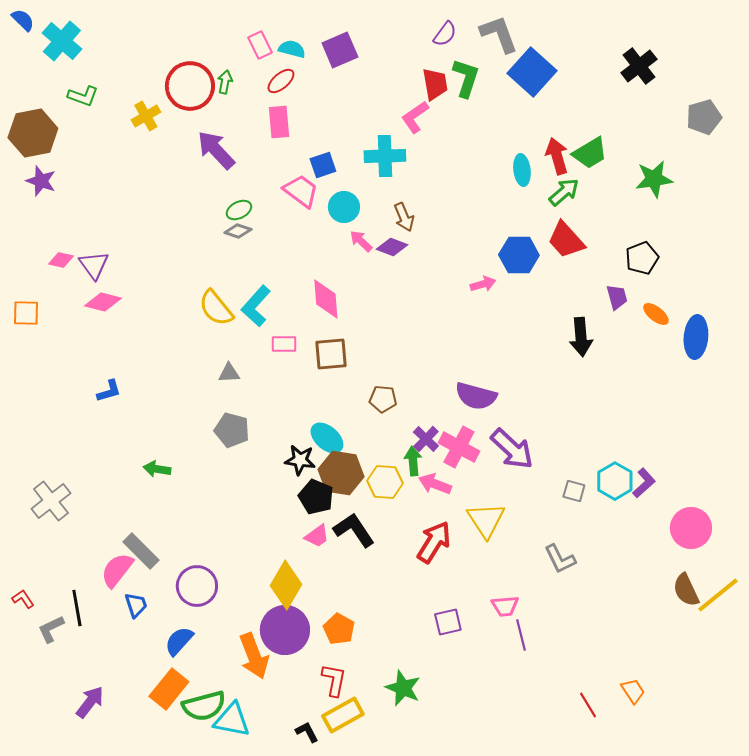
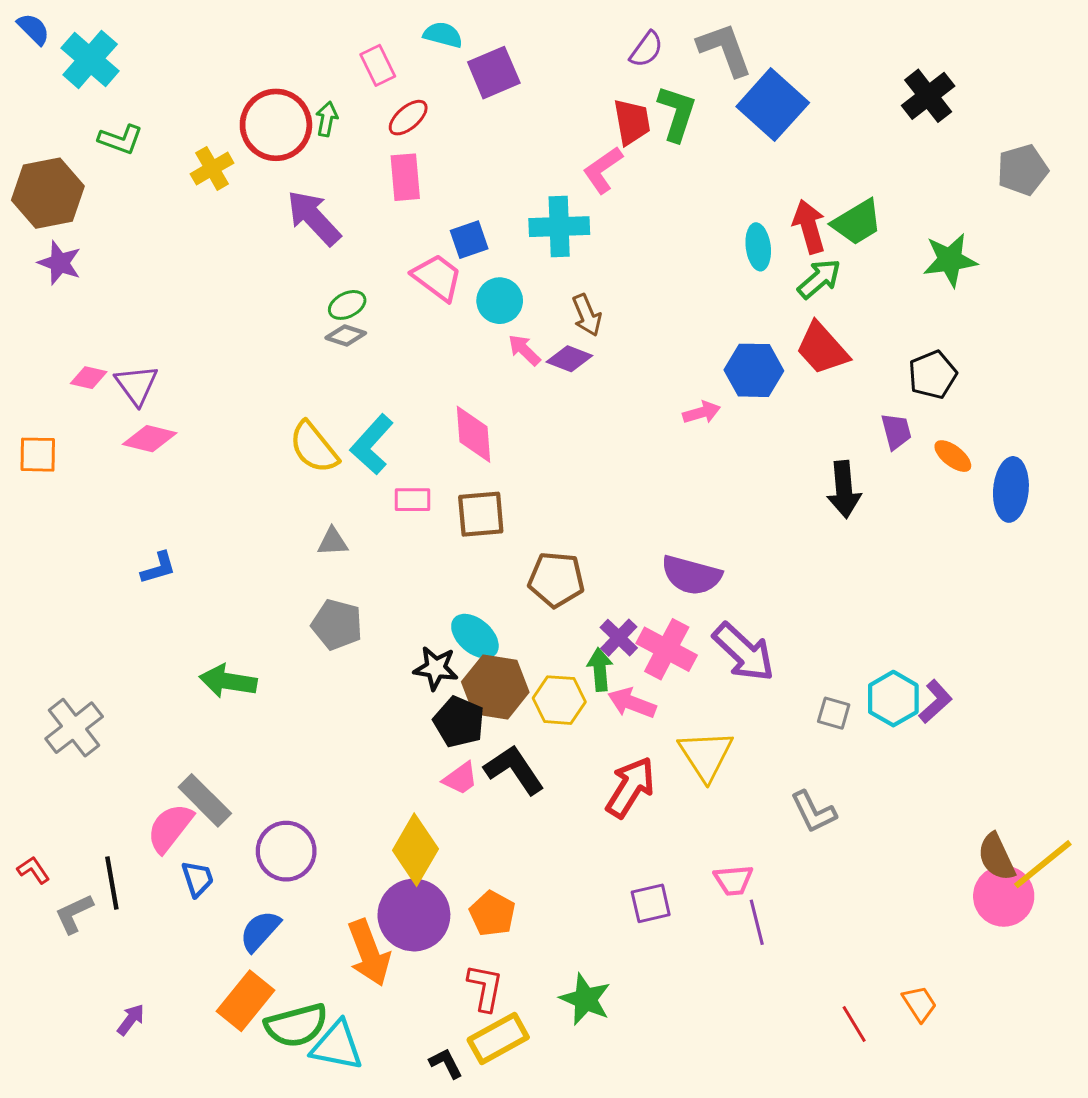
cyan semicircle: (292, 49) -> (443, 35), moved
brown pentagon: (383, 399) -> (556, 580), size x1.4
green arrow: (157, 469) -> (228, 681), size x1.4
pink circle: (691, 528) -> (1004, 896), moved
purple arrow: (90, 702) -> (131, 1020), size x0.7

